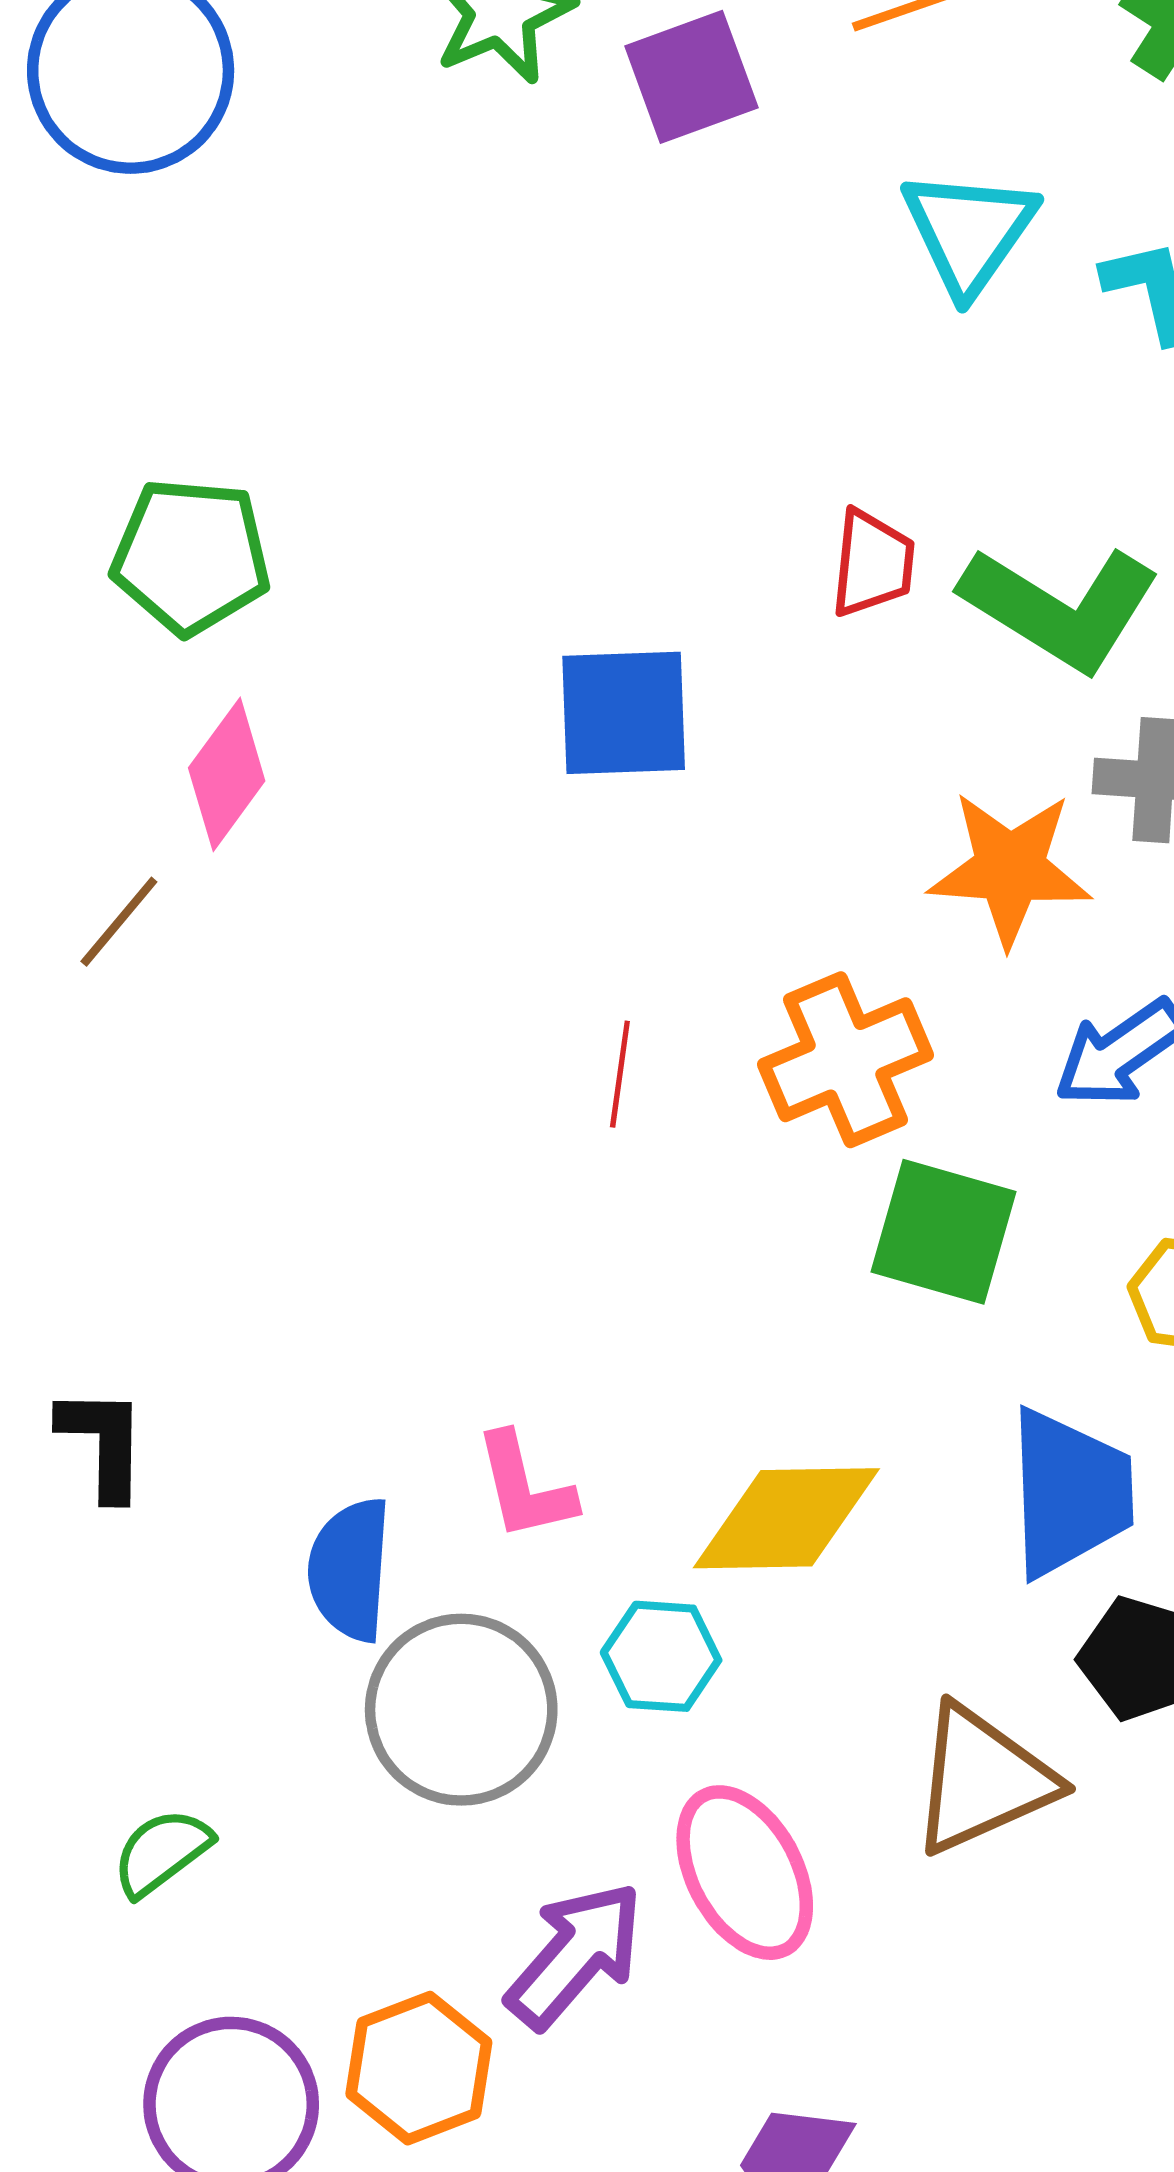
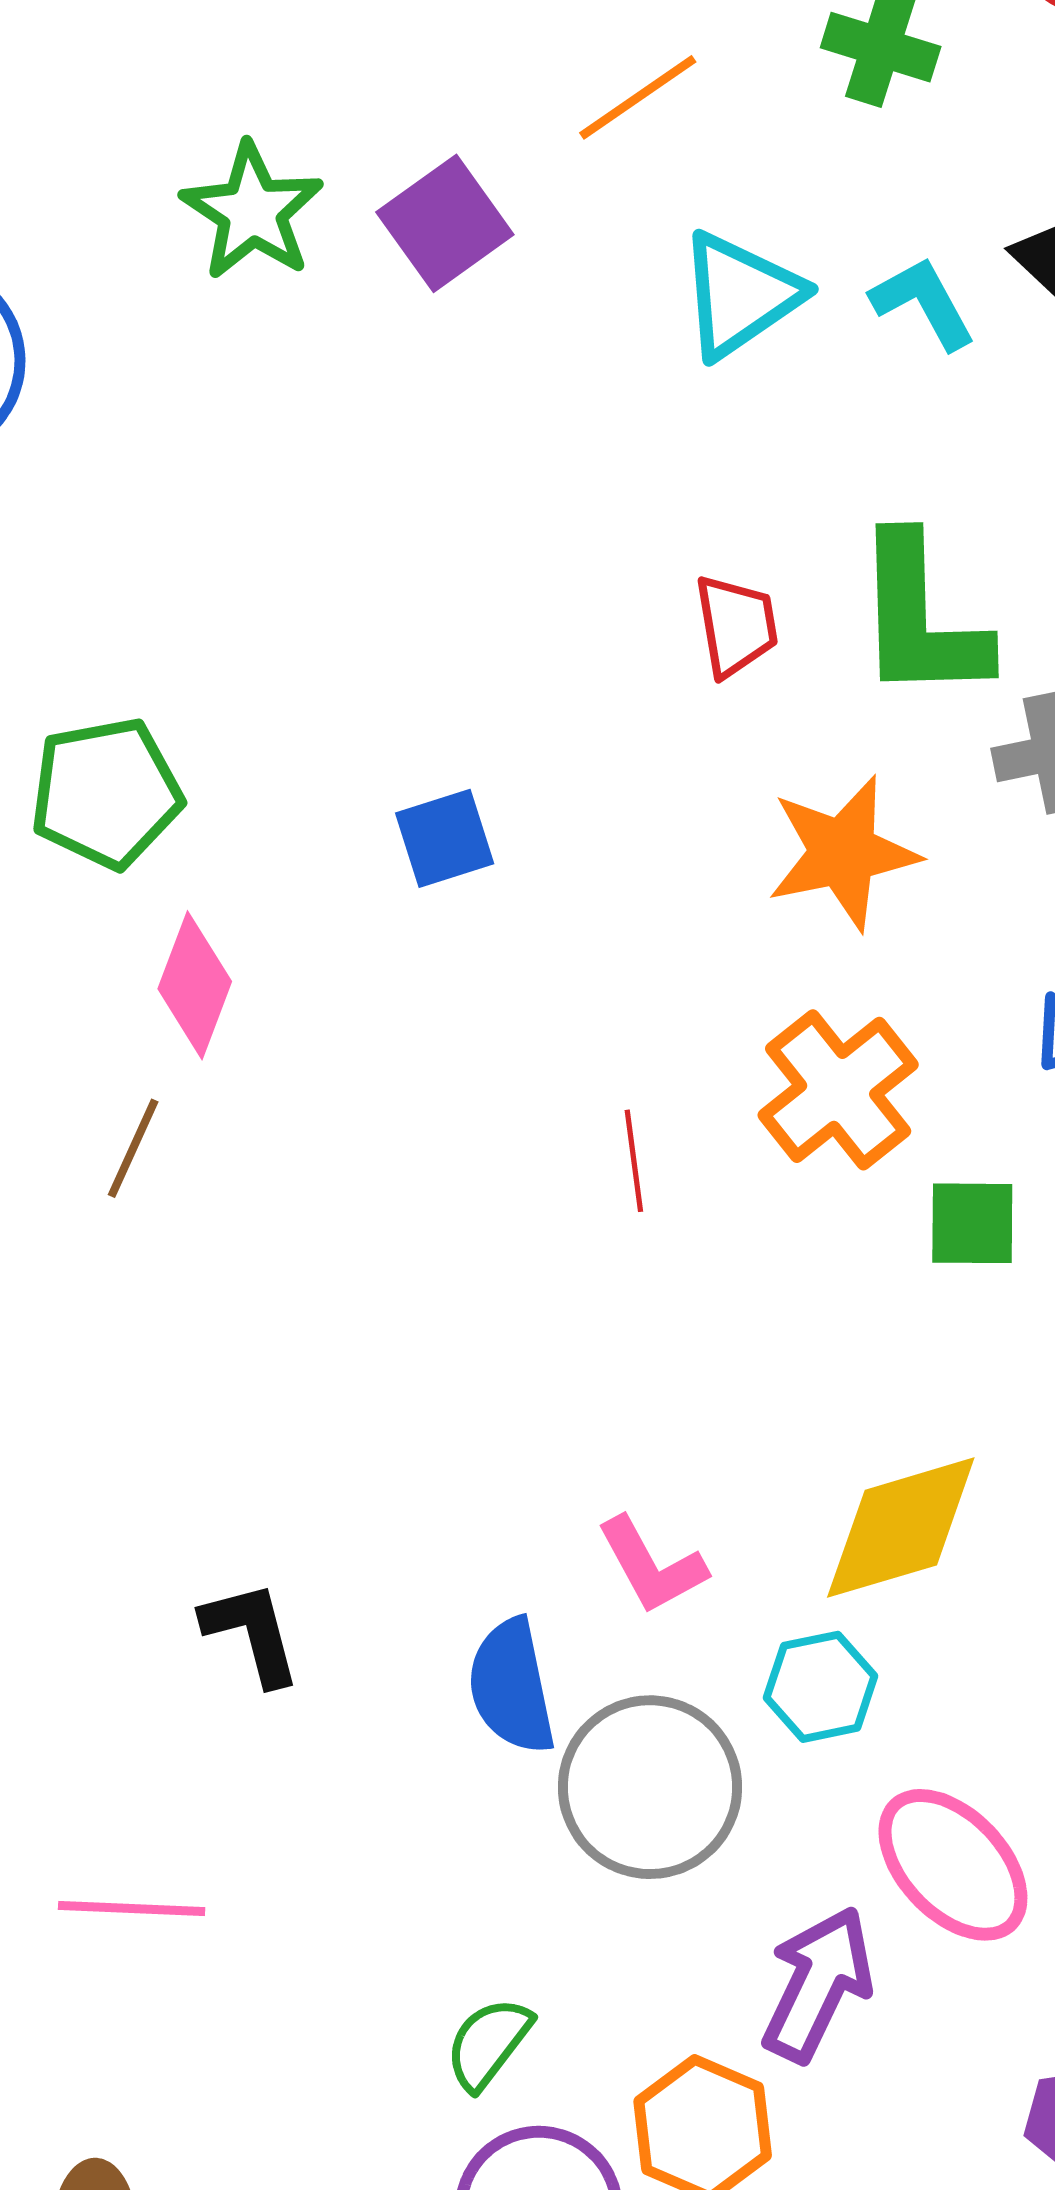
cyan triangle: (969, 231) -> (740, 295), turned 36
green L-shape: (1060, 608) -> (920, 618), turned 72
blue square: (624, 713) -> (445, 838), moved, size x0.7
orange star: (1010, 869) -> (843, 853), moved
green square: (943, 1232) -> (972, 1223), size x0.7
green semicircle: (162, 1852) -> (488, 2043), moved

